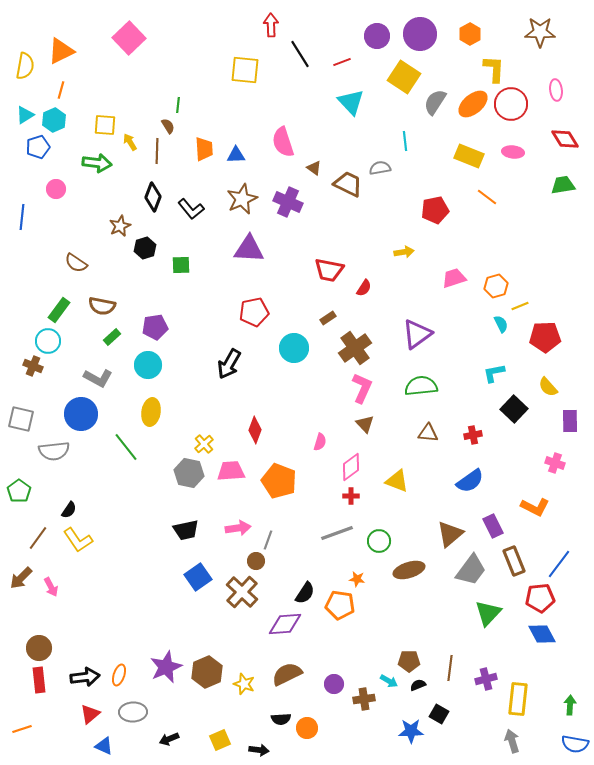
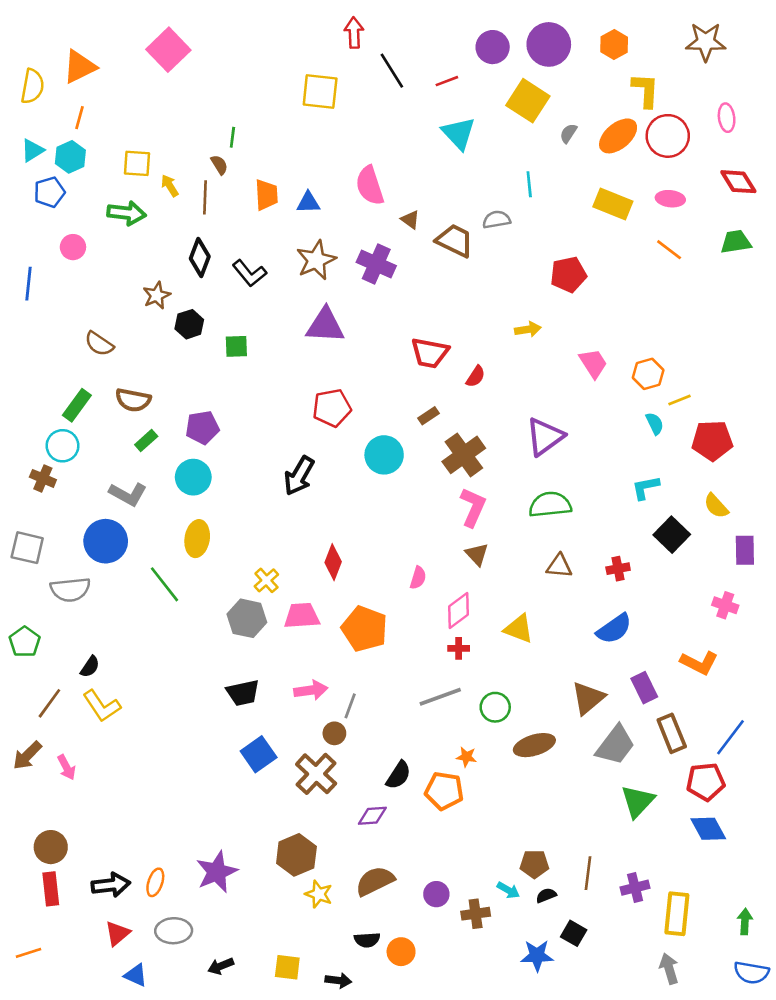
gray semicircle: (435, 102) -> (568, 133), size x0.6
orange line: (487, 197) -> (669, 250), moved
pink trapezoid: (454, 278) -> (593, 363), turned 75
purple diamond: (285, 624) -> (372, 816), size x0.7
brown hexagon: (207, 672) -> (296, 855), moved
yellow square: (220, 740) -> (287, 967), turned 30

